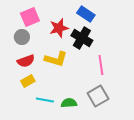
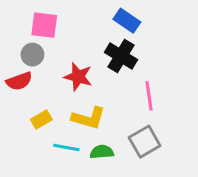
pink square: (30, 17) -> (44, 25), turned 30
red star: (59, 28) -> (78, 77), moved, turned 30
yellow L-shape: (56, 59) -> (89, 118), moved
red semicircle: (26, 61) -> (19, 81), moved

